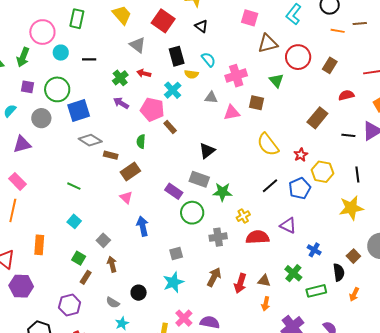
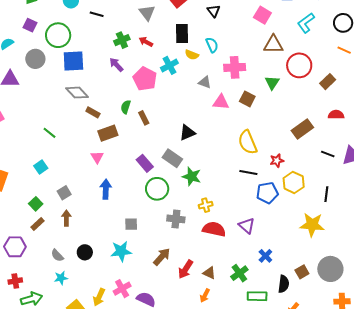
brown rectangle: (170, 127) -> (144, 118), moved
black line: (270, 186) -> (248, 173), moved, turned 36

